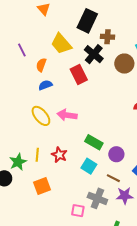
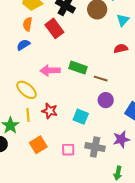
orange semicircle: (41, 65) -> (28, 24), moved
yellow ellipse: (41, 116) -> (27, 90), moved
green rectangle: (94, 142) -> (78, 68), moved
brown line: (113, 178) -> (101, 79), moved
pink square: (78, 211) -> (68, 150), moved

